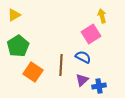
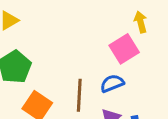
blue semicircle: (83, 57) -> (112, 83), turned -49

